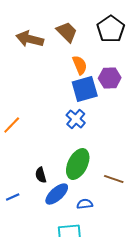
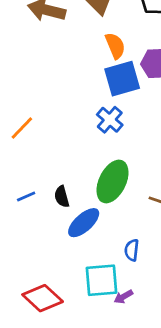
blue line: (13, 197) -> (26, 197), moved
blue semicircle: (85, 204) -> (132, 250), moved, turned -77

